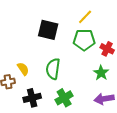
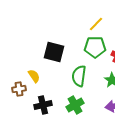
black square: (48, 30) -> (54, 52), moved
green semicircle: (53, 69) -> (79, 76), moved

